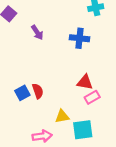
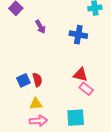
pink rectangle: (92, 97) -> (86, 89), turned 64
yellow triangle: (62, 116) -> (36, 104), moved

